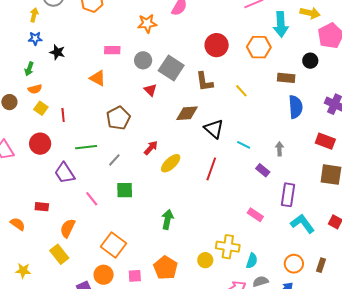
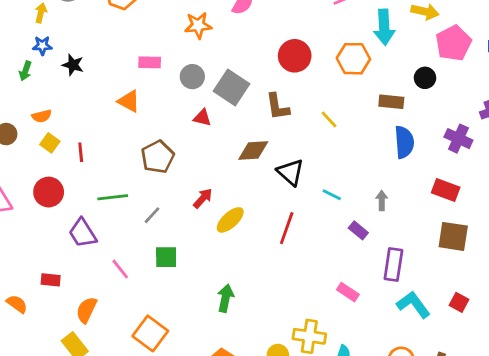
green arrow: (29, 69) -> (25, 71), moved
red triangle: (150, 90) -> (202, 118), turned -32

